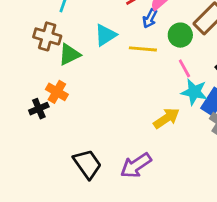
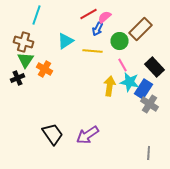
green triangle: (69, 54) -> (26, 60), moved, turned -30
orange cross: (57, 92) -> (45, 69), moved
black cross: (39, 109) -> (18, 78), moved
yellow arrow: (166, 118) -> (110, 86), moved, turned -48

